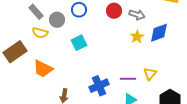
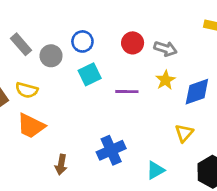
yellow semicircle: (40, 33) -> (27, 90), moved
blue diamond: (159, 33) -> (197, 92), moved
cyan square: (79, 43) -> (90, 74), moved
purple line: (128, 79) -> (127, 92), moved

